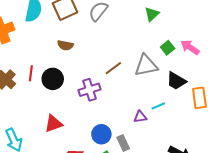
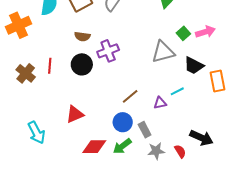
pink arrow: (190, 47) -> (205, 32), turned 132
brown line: (113, 68) -> (130, 96), moved
black circle: (53, 79) -> (82, 64), moved
purple cross: (89, 90) -> (108, 51), moved

